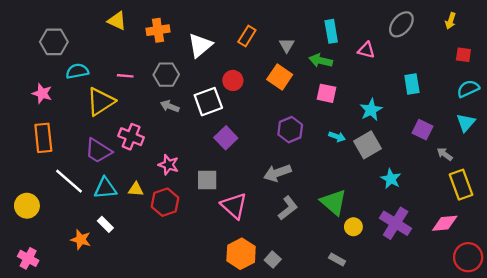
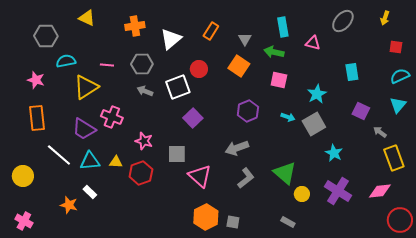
yellow triangle: (117, 21) -> (87, 18), moved
gray square: (273, 260) -> (233, 222), turned -32

